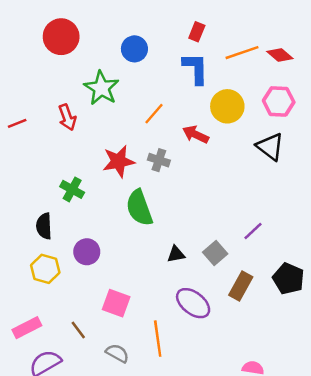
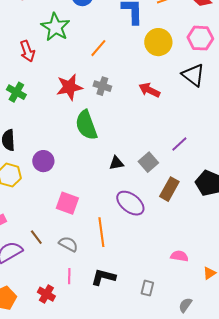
red arrow: (196, 134) -> (149, 90), moved
green cross: (72, 189) -> (16, 92), moved
brown line: (78, 330) -> (36, 237), moved

